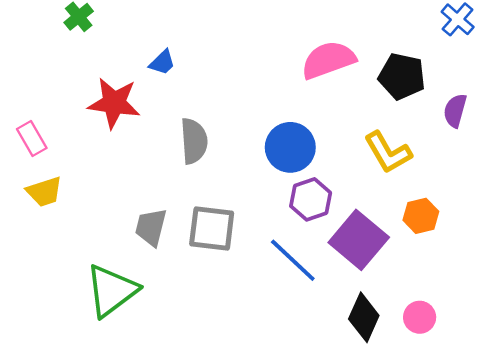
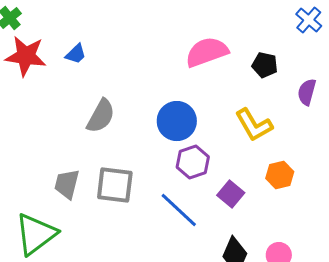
black pentagon: (402, 76) -> (265, 65), size x0.7
red star: (114, 103) -> (26, 56), moved
gray semicircle: (194, 141) -> (101, 116), turned 33
purple square: (359, 240) -> (231, 194), size x0.6

